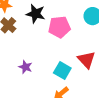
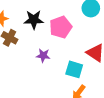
purple star: (25, 67) -> (43, 55), moved

